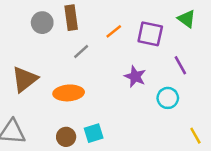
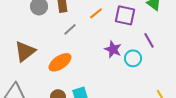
orange ellipse: (69, 93) -> (60, 62), turned -30
cyan circle: (168, 98) -> (133, 58), moved

